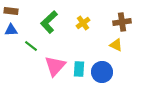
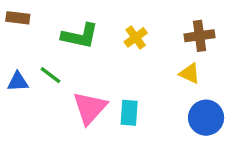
green L-shape: (49, 22) -> (80, 36), turned -125
blue triangle: (11, 30) -> (18, 82), moved
blue circle: (102, 72) -> (206, 118), moved

